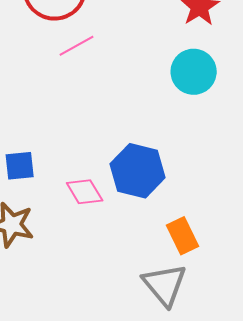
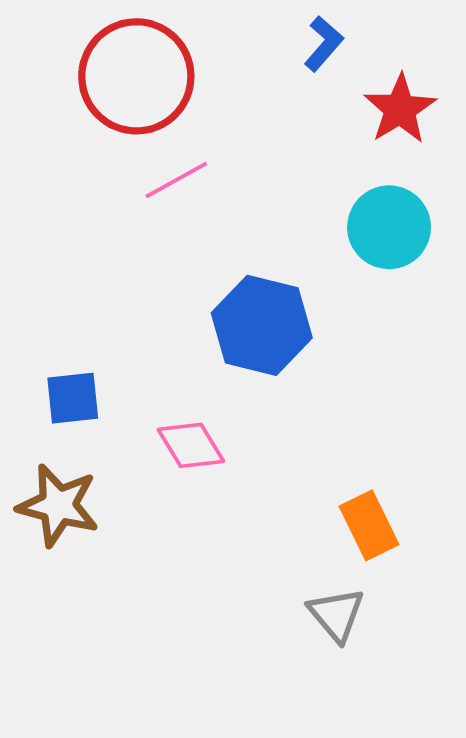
blue hexagon: (138, 171) -> (262, 325), moved
gray triangle: (165, 285) -> (336, 614), size x0.7

